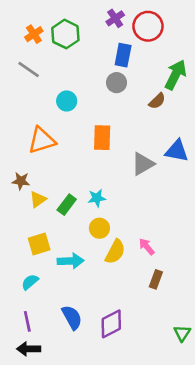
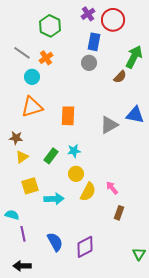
orange cross: (34, 34) -> (46, 58), moved
cyan circle: (67, 101) -> (32, 77), moved
orange rectangle: (102, 138) -> (68, 116), moved
yellow triangle: (38, 199) -> (22, 157), moved
cyan semicircle: (30, 282) -> (12, 215), moved, turned 56
purple line: (27, 321) -> (23, 234), moved

